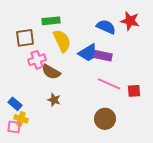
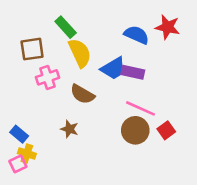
green rectangle: (51, 21) -> (66, 27), turned 54
brown semicircle: (51, 72) -> (82, 94), moved
red square: (134, 91) -> (166, 130), moved, turned -32
brown circle: (105, 119) -> (135, 130), moved
pink square: (14, 127) -> (18, 164), turned -32

